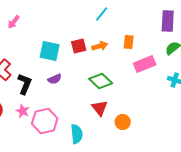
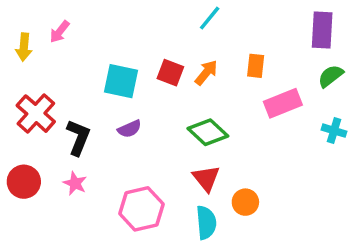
red square: (79, 46) -> (170, 73), turned 35
orange arrow: (100, 46) -> (206, 73), turned -35
pink hexagon: (45, 121) -> (141, 209), moved
cyan semicircle: (77, 134) -> (206, 223), moved

